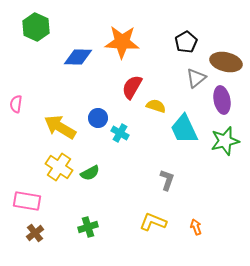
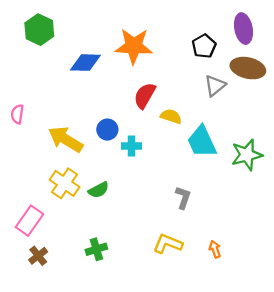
purple ellipse: (222, 100) -> (243, 29), moved
cyan cross: (120, 133) -> (132, 146), turned -30
pink rectangle: (27, 201) -> (29, 221), turned -64

